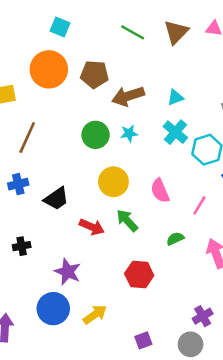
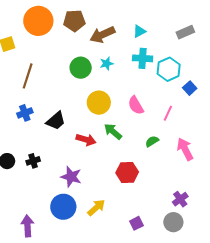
cyan cross: (175, 132) -> (143, 58), turned -30

